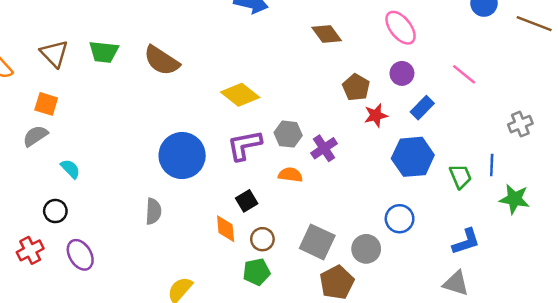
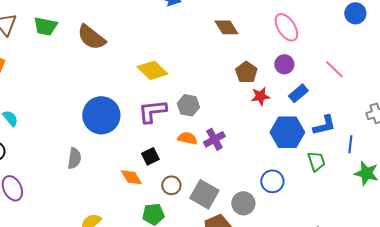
purple cross: (324, 148) -> (214, 139), moved
green trapezoid: (460, 176) -> (316, 161), moved
orange diamond: (226, 229) -> (131, 177), turned -30
brown circle: (262, 239) -> (171, 185), moved
blue L-shape: (466, 242) -> (324, 125), moved

